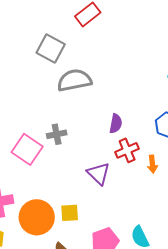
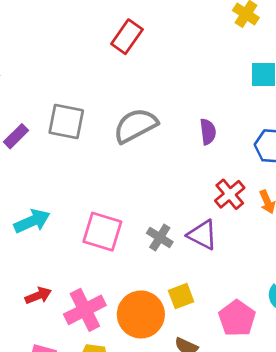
gray square: (51, 49) -> (66, 122), moved
purple semicircle: (116, 124) -> (208, 132), moved
gray cross: (57, 134) -> (160, 237), moved, turned -30

